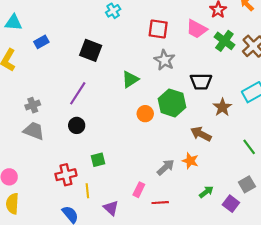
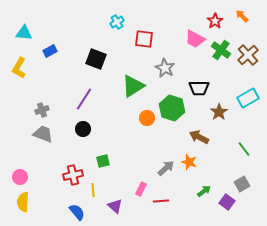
red square: (158, 29) -> (144, 39), moved
green triangle: (130, 79) -> (133, 86), size x1.4

